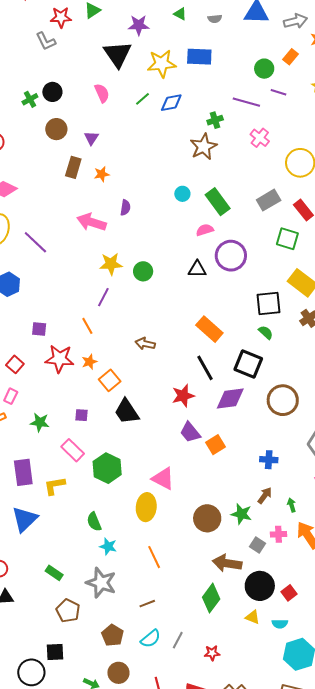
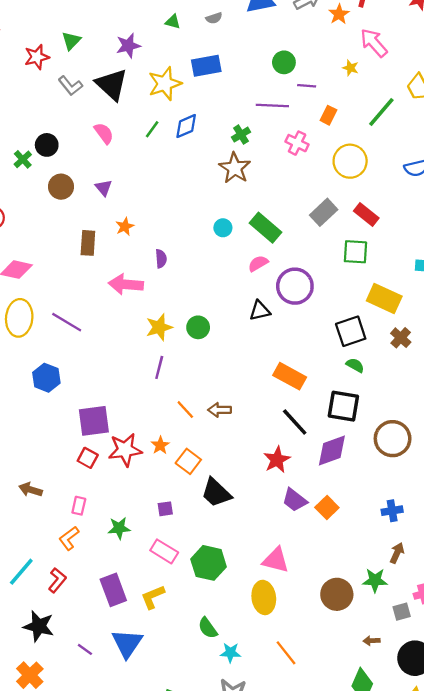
gray L-shape: (46, 41) -> (70, 86), moved
orange rectangle: (291, 57) -> (328, 115), moved
brown rectangle: (73, 167) -> (88, 243), moved
orange line: (87, 326) -> (185, 410), moved
purple square: (39, 329) -> (94, 421), size x1.8
red square: (15, 364) -> (88, 458), moved
gray square: (257, 545) -> (402, 612), turned -35
brown arrow: (227, 563) -> (371, 641), size x0.5

